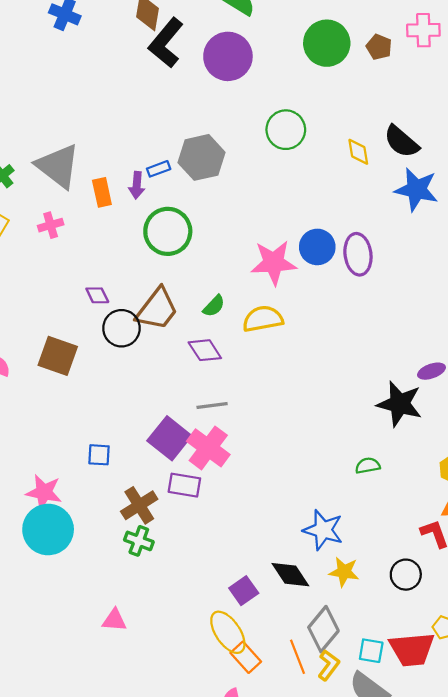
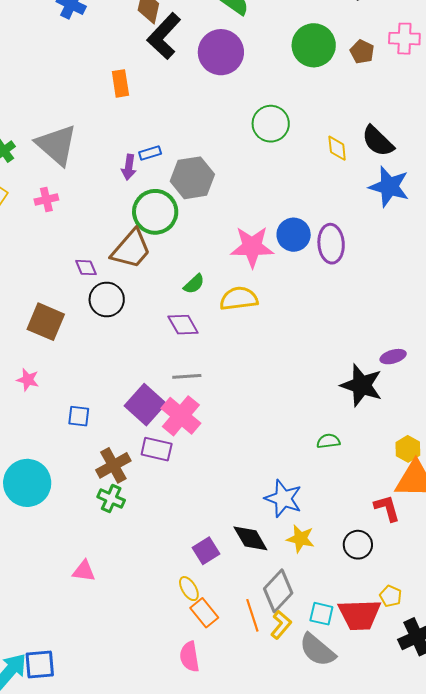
gray hexagon: (202, 157) -> (192, 178), moved
orange rectangle: (102, 192) -> (120, 83), moved
brown trapezoid: (157, 309) -> (131, 249), moved
pink star: (44, 492) -> (28, 380), moved, size x0.7
yellow ellipse: (228, 632) -> (189, 589), size x0.6

